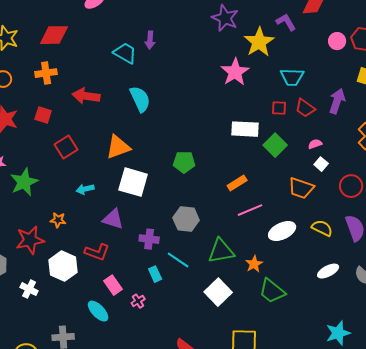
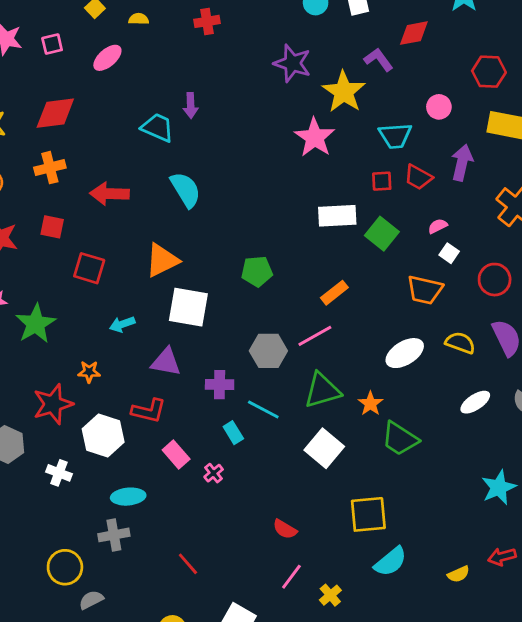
pink circle: (337, 41) -> (439, 107), moved
red square: (66, 147) -> (89, 268), turned -35
pink line: (250, 210) -> (315, 336), moved
cyan ellipse: (98, 311) -> (128, 497), moved, turned -45

